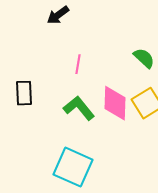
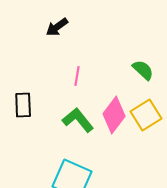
pink diamond: (115, 103) -> (114, 115), turned 36

